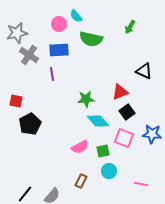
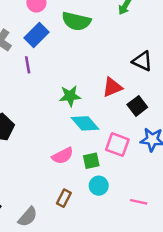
blue rectangle: (59, 50) -> (36, 35), turned -42
black square: (127, 112) -> (137, 106), moved

